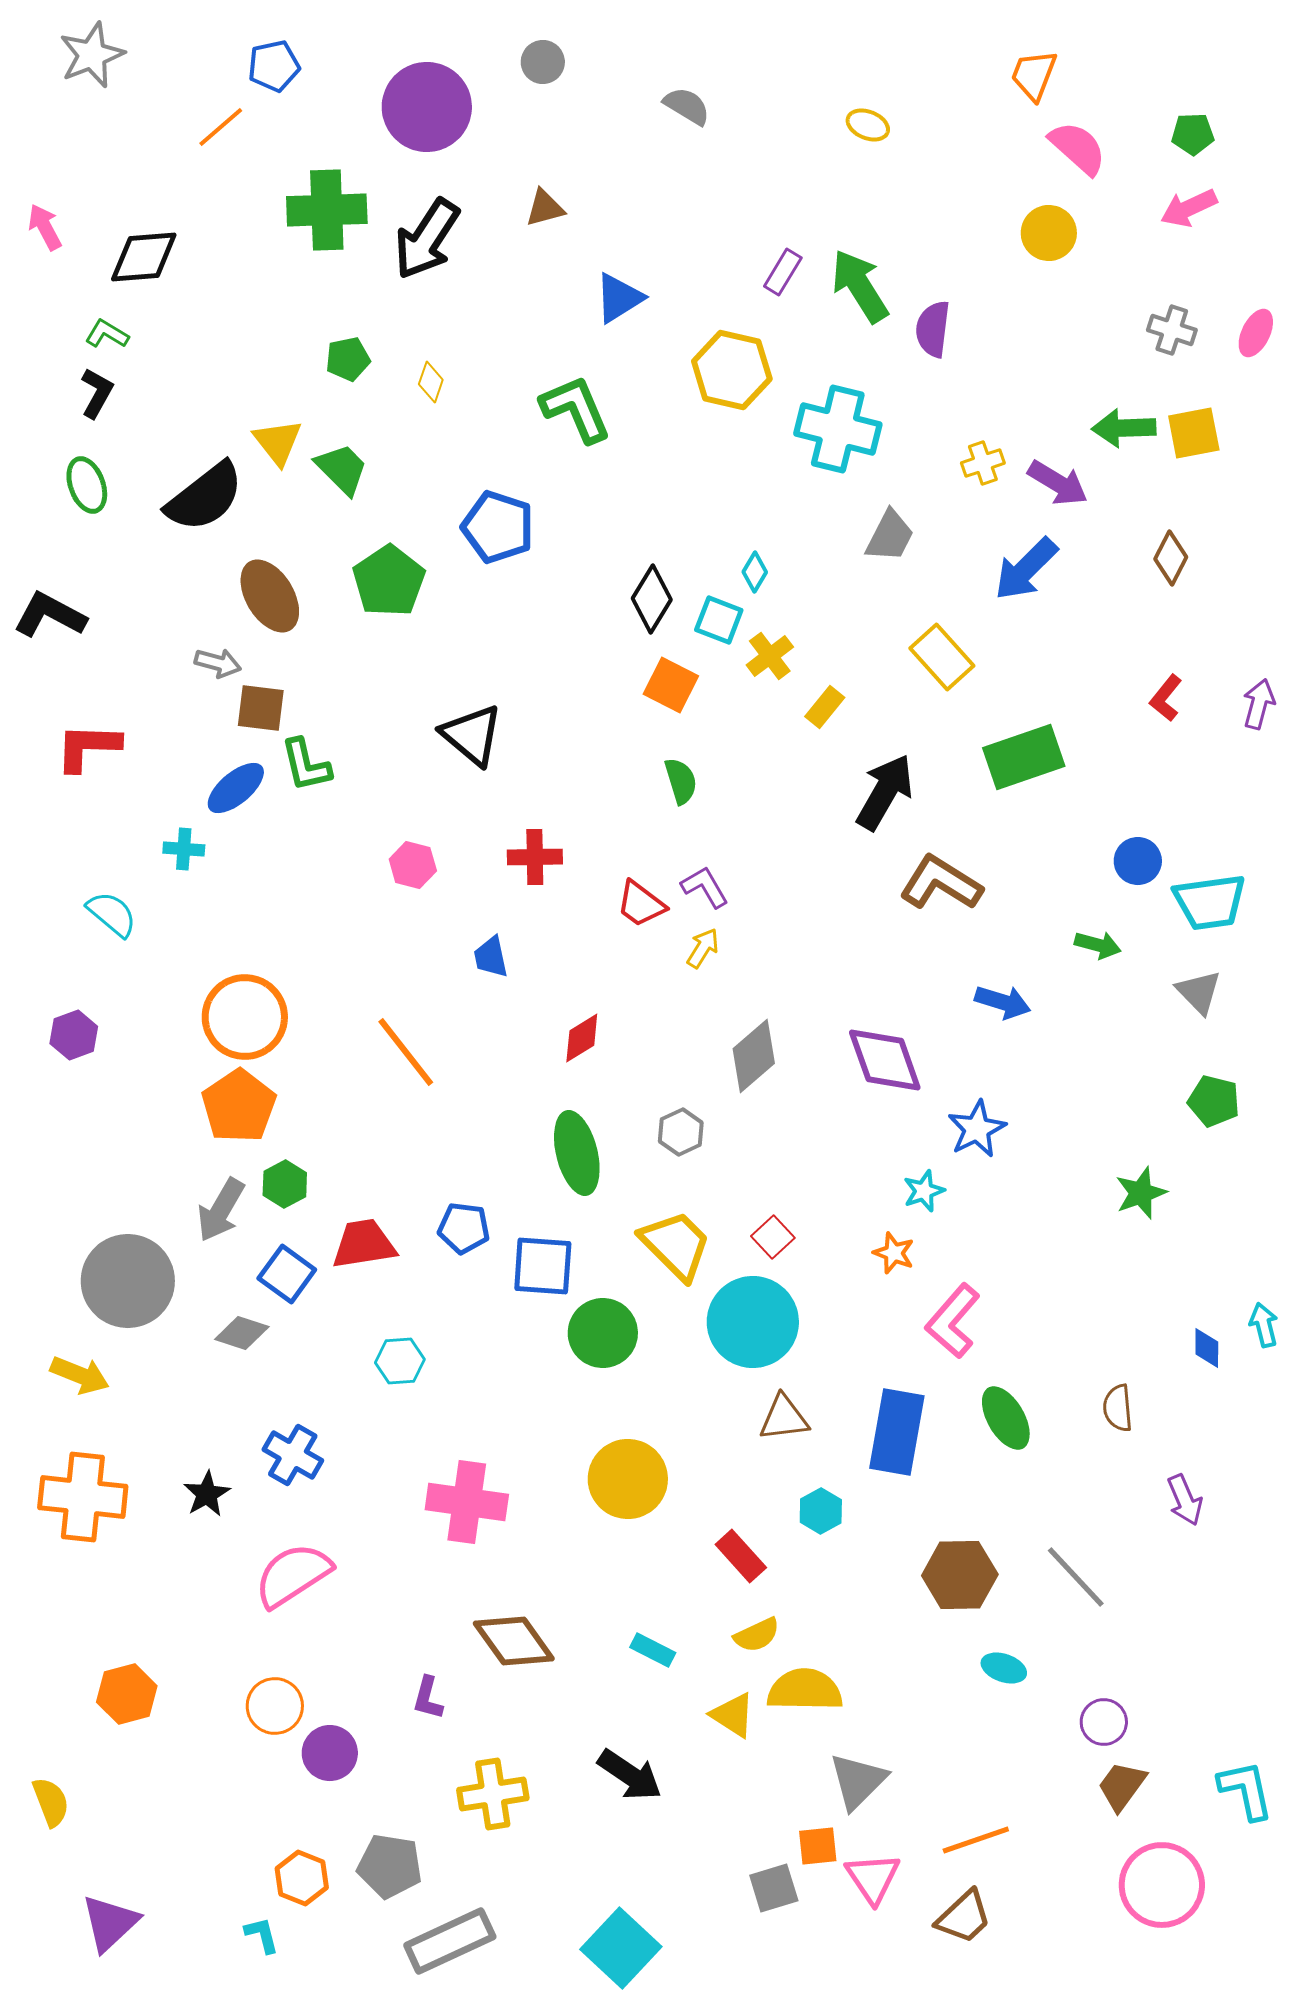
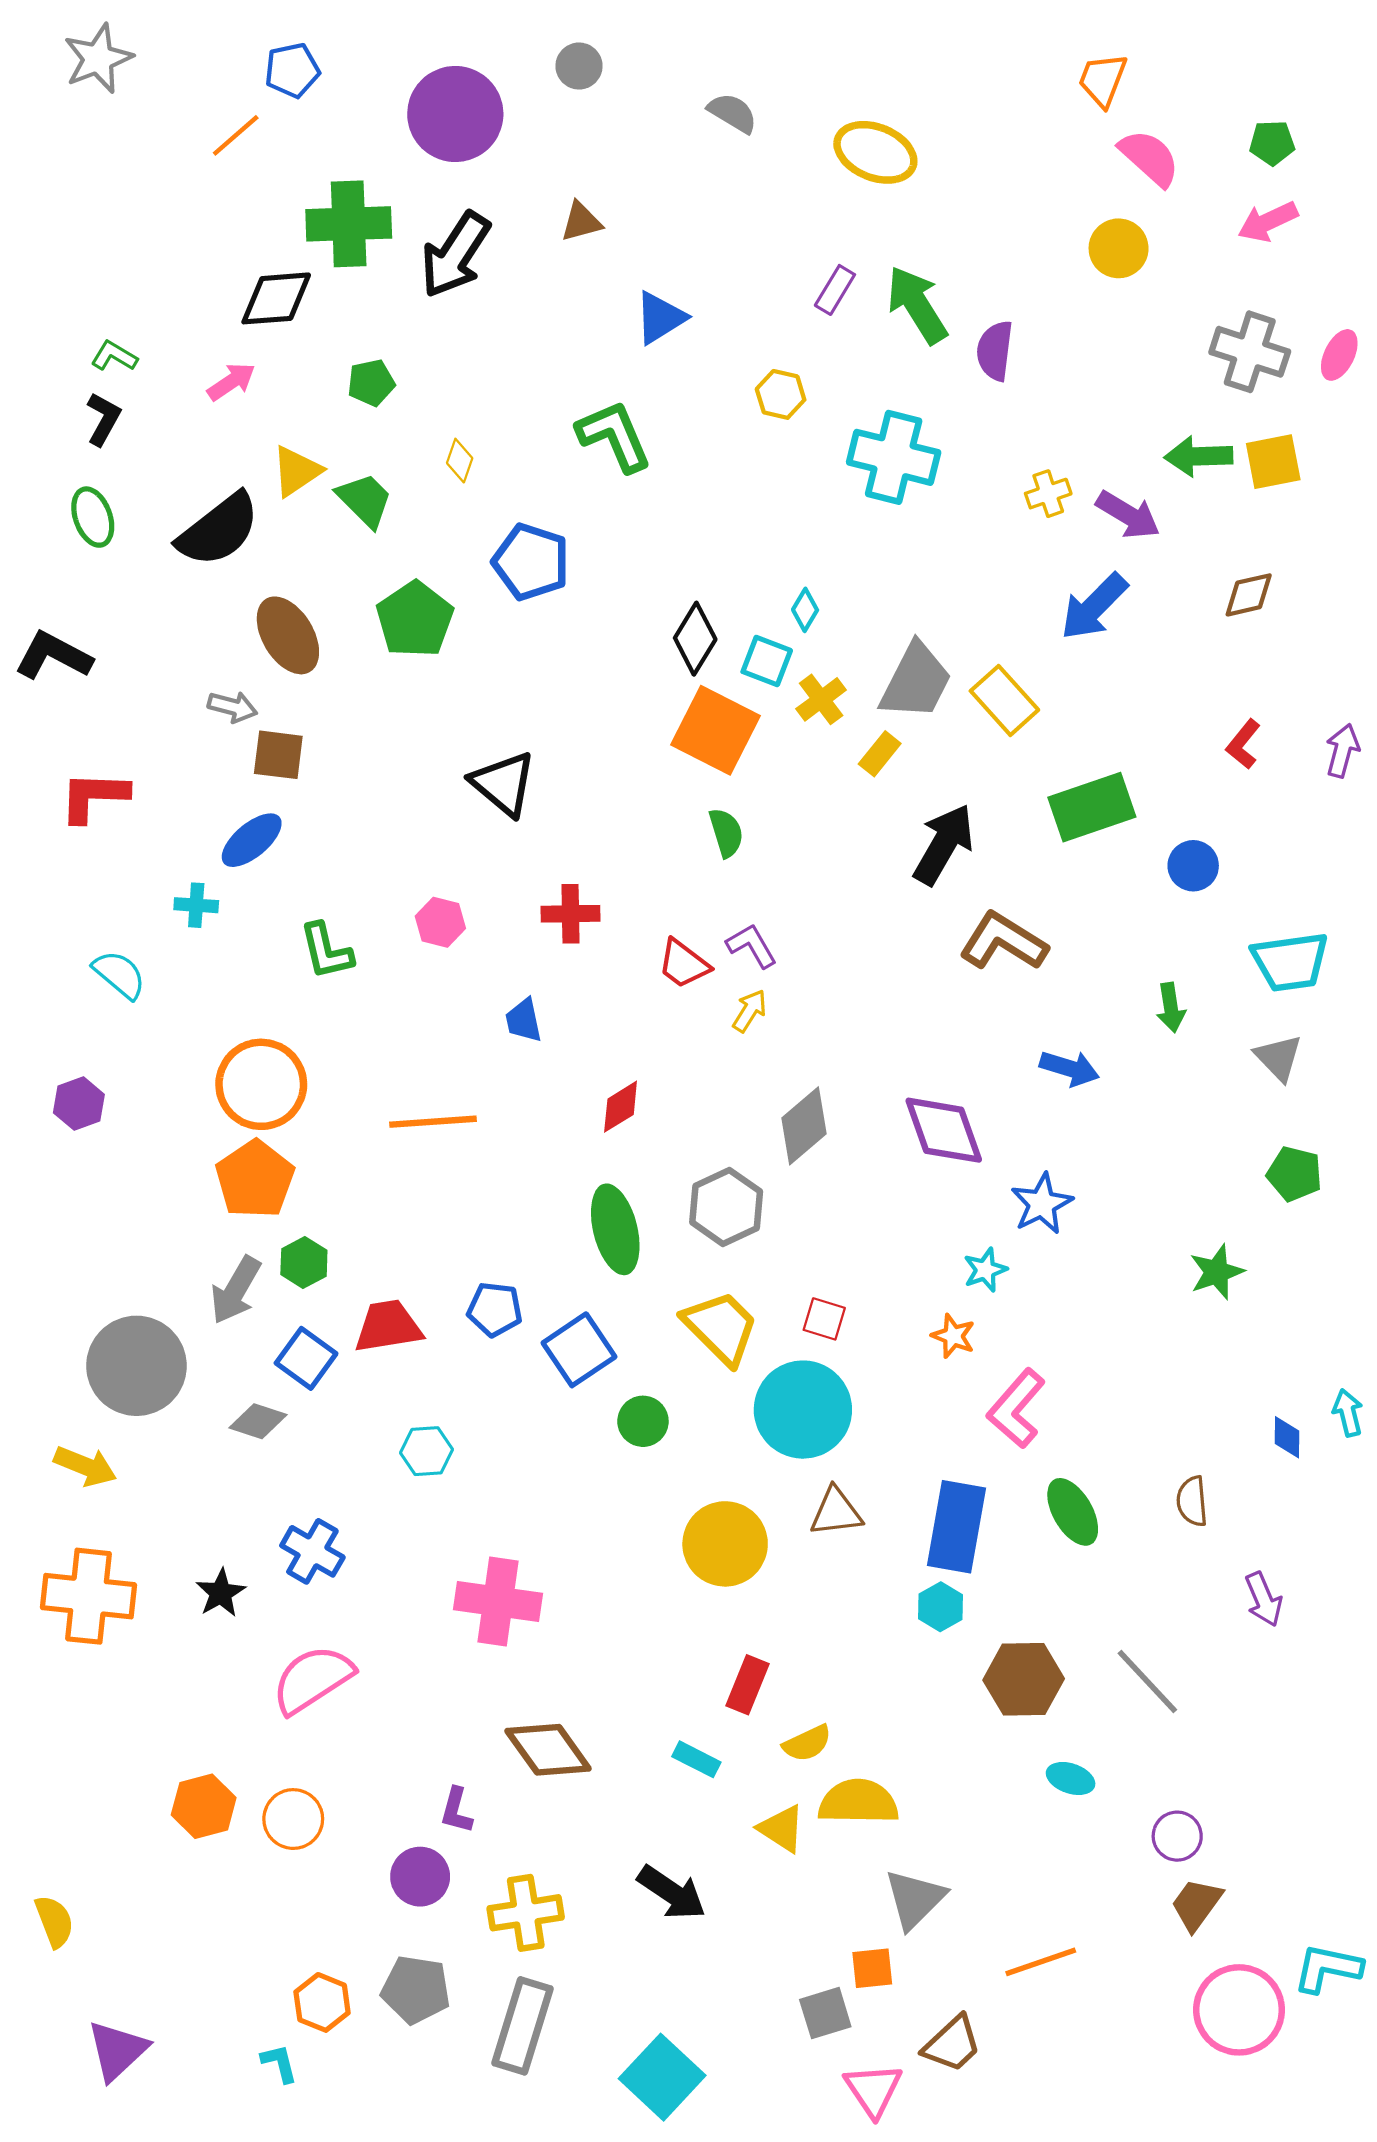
yellow ellipse: (868, 125) -> (875, 152), moved, size x1.8
pink arrow: (45, 227) -> (231, 382), moved, turned 84
black diamond: (144, 257) -> (276, 298), moved
gray cross: (1172, 330) -> (1250, 352), size x1.5
yellow hexagon: (732, 370) -> (781, 394), size x0.6
yellow diamond: (431, 382) -> (460, 461), moved
yellow triangle: (278, 442) -> (296, 471), turned 34
gray trapezoid: (890, 536) -> (916, 681), moved, size x1.4
brown diamond: (1171, 558) -> (1249, 595), turned 50
orange square: (671, 685) -> (715, 730), size x1.5
green L-shape: (306, 765) -> (326, 951), moved
blue circle: (1138, 861) -> (1193, 866), moved
green arrow: (1098, 945) -> (1171, 1008), turned 66
orange line: (406, 1052) -> (433, 1122), turned -56
gray hexagon: (681, 1132) -> (726, 1207), size x1.5
red square: (773, 1237) -> (824, 1319), turned -30
blue square: (543, 1266) -> (579, 1350), turned -38
green circle: (603, 1333) -> (643, 1421), size x0.7
yellow circle: (628, 1479) -> (725, 1544), moved
cyan hexagon: (821, 1511) -> (940, 1607), moved
red rectangle: (741, 1556) -> (747, 1685), moved, turned 64
orange hexagon: (127, 1694) -> (204, 1806), moved
purple circle: (330, 1753) -> (420, 1877), moved
cyan L-shape: (1246, 1790) -> (1328, 1968), moved, turned -66
pink triangle: (873, 1878) -> (873, 2090), moved
brown trapezoid: (964, 1917) -> (952, 2044), moved
gray rectangle: (450, 1941) -> (522, 2026), moved, turned -48

